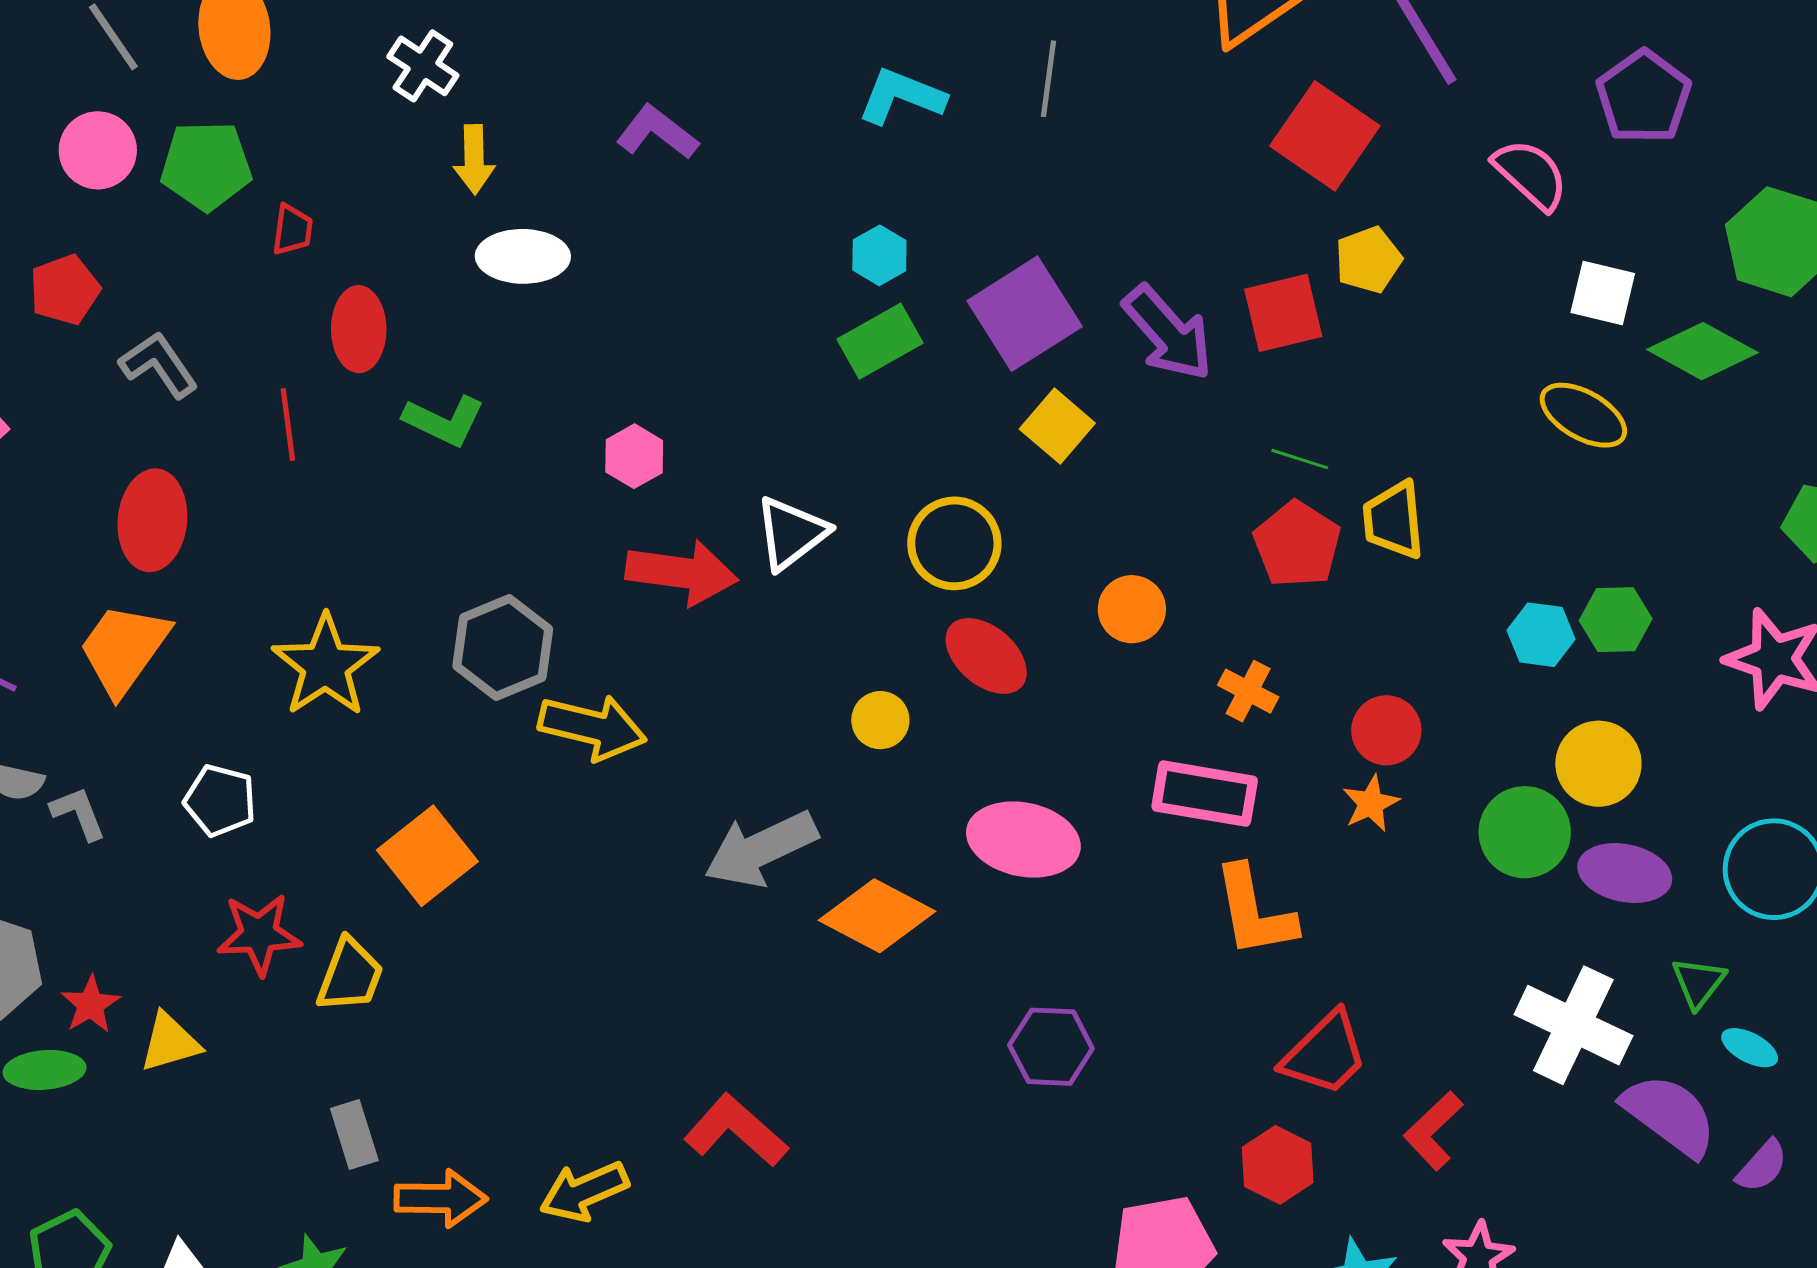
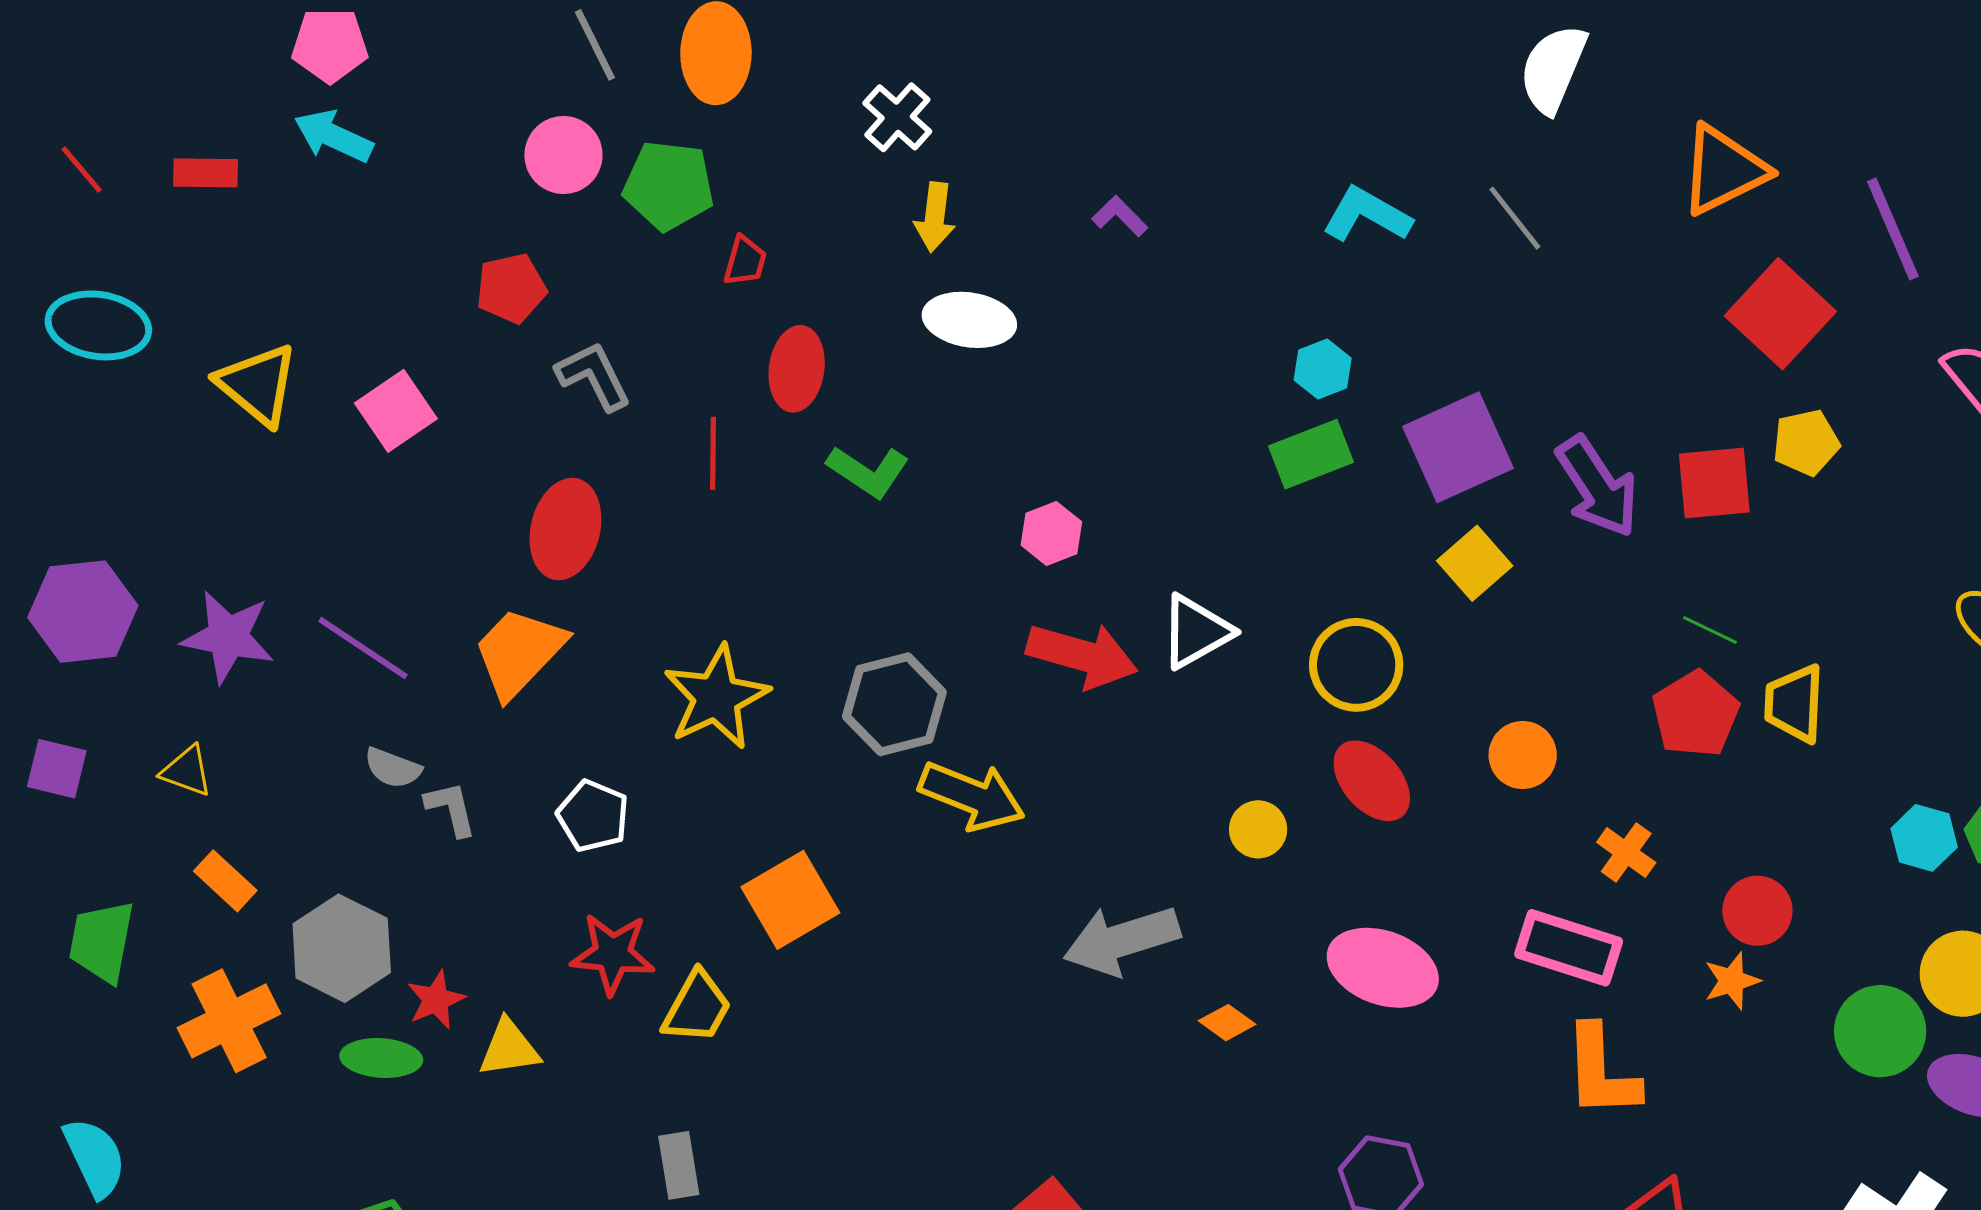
gray line: (1049, 79) -> (1515, 218), turned -54
purple L-shape: (657, 132) -> (1120, 216), size x0.7
orange diamond: (877, 916) -> (1227, 1023), size x0.5

